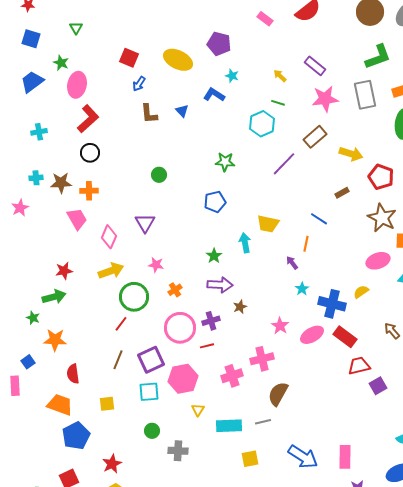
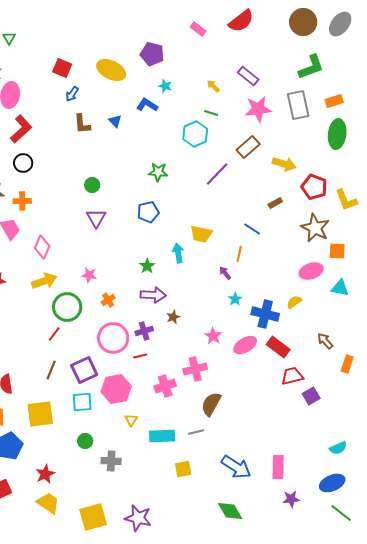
purple triangle: (145, 223) -> (96, 218), moved
yellow square: (107, 404) -> (40, 414), size x1.8

